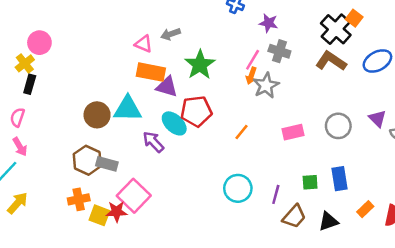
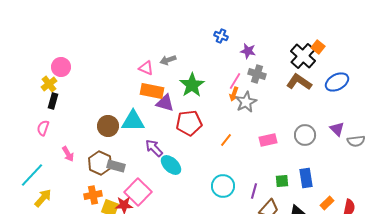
cyan ellipse: (174, 123) -> (171, 165), moved
pink arrow: (20, 147) -> (68, 154), moved

